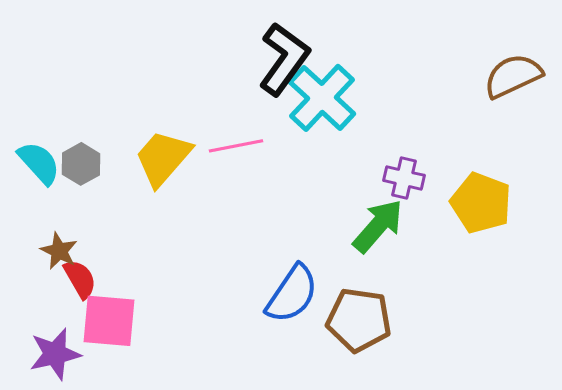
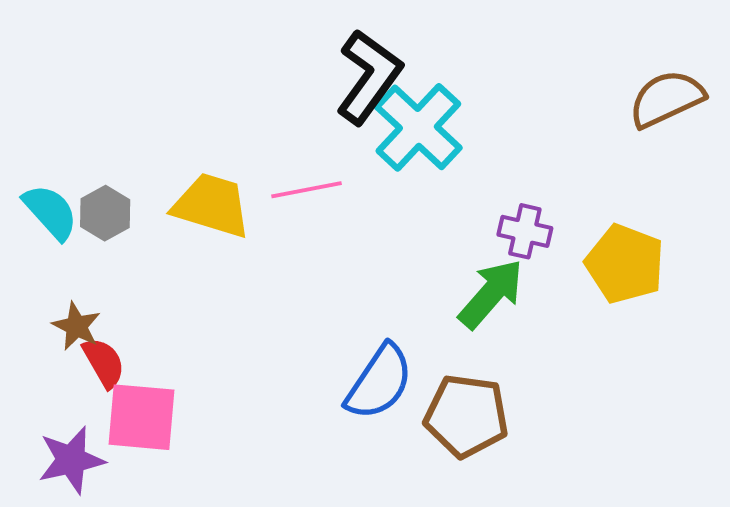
yellow trapezoid: (163, 158) -> (212, 205), turned 66

